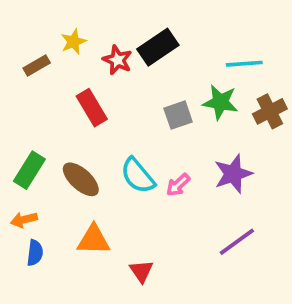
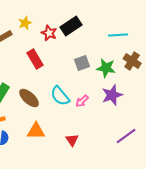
green star: (220, 102) -> (106, 68), moved
brown cross: (270, 111) -> (132, 61), turned -30
purple line: (237, 242) -> (126, 136), moved
red triangle: (141, 271) -> (72, 140), moved

